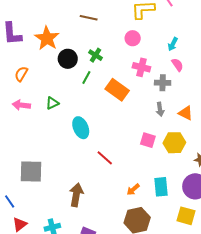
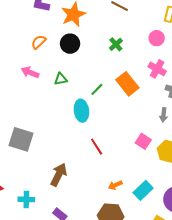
black circle: (68, 59) -> (70, 44), moved
green line: (86, 78) -> (97, 89), moved
cyan rectangle: (161, 187) -> (143, 190), turned 36

